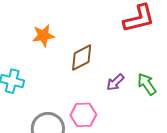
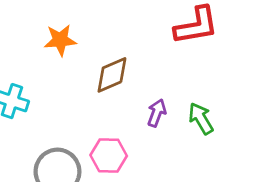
purple arrow: (115, 82) -> (157, 113), turned 150

